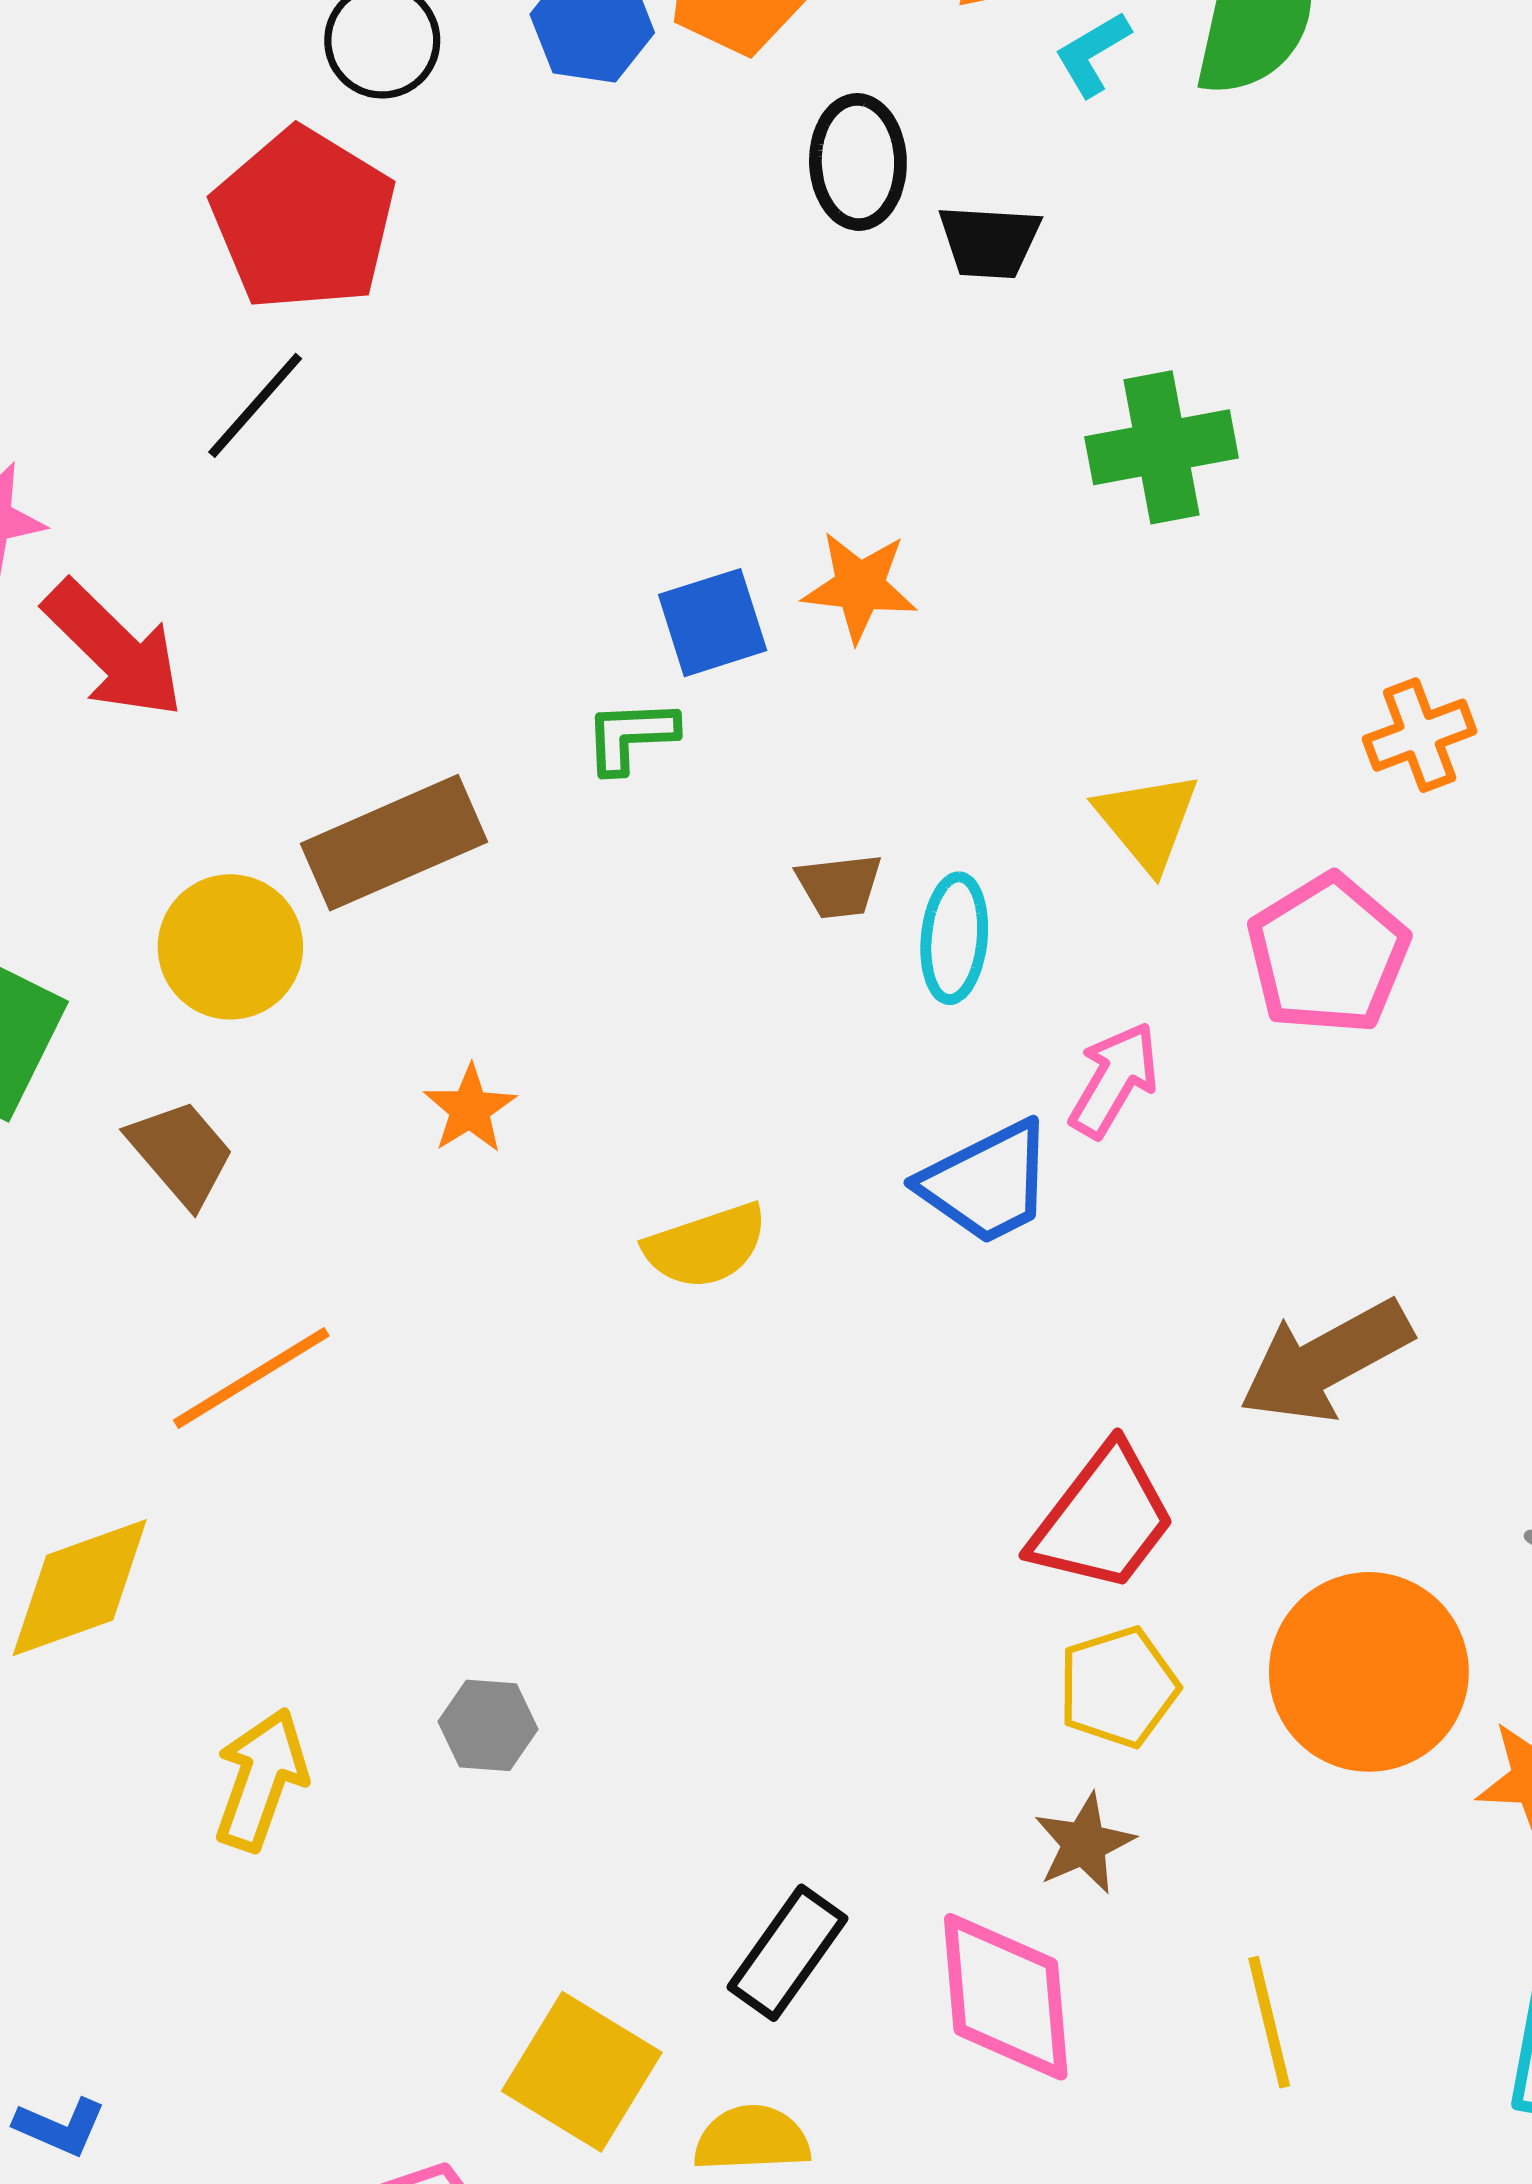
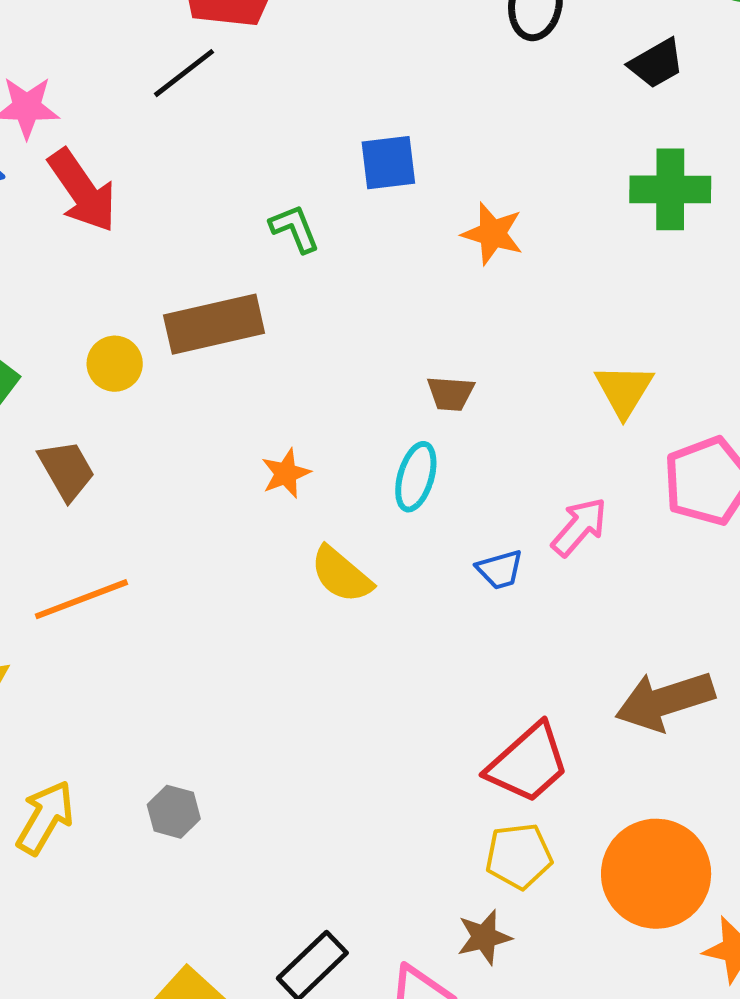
black trapezoid: (989, 241) -> (656, 63), moved, turned -44
blue square: (713, 623) -> (388, 163), moved
green L-shape: (631, 736) -> (295, 229), moved, turned 60
cyan ellipse: (954, 938) -> (416, 477), moved
yellow circle: (230, 947) -> (115, 364), size x0.7
orange star: (470, 1109) -> (286, 473), moved
blue trapezoid: (987, 1183) -> (500, 570), size x0.6
yellow semicircle: (706, 1246) -> (341, 575), turned 48

